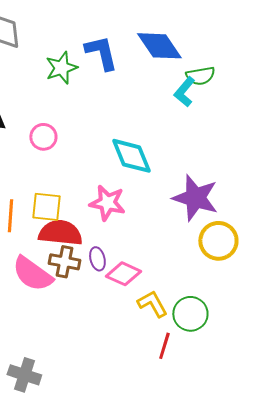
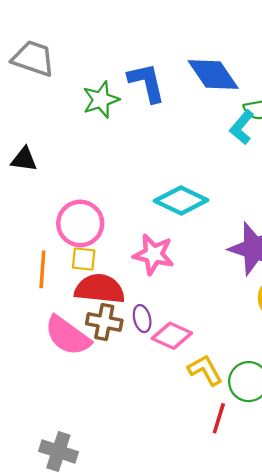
pink circle: (43, 137) -> (80, 223), moved, size x1.5
cyan diamond: (131, 156) -> (181, 201), turned -42
yellow square: (46, 207) -> (84, 259), size x0.7

